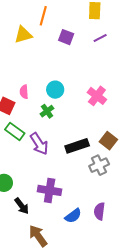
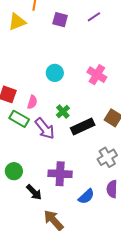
pink semicircle: (24, 92) -> (32, 102), moved, turned -152
green cross: (47, 111) -> (63, 112), moved
gray cross: (99, 165) -> (107, 157), moved

